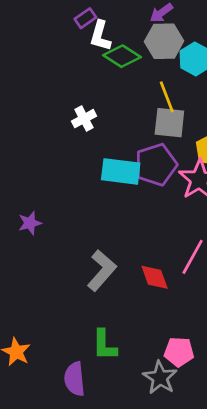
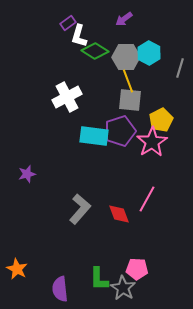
gray hexagon: (164, 41) -> (126, 57), moved
white cross: (84, 119) -> (67, 97), size x1.6
green L-shape: (104, 345) -> (99, 279), moved

